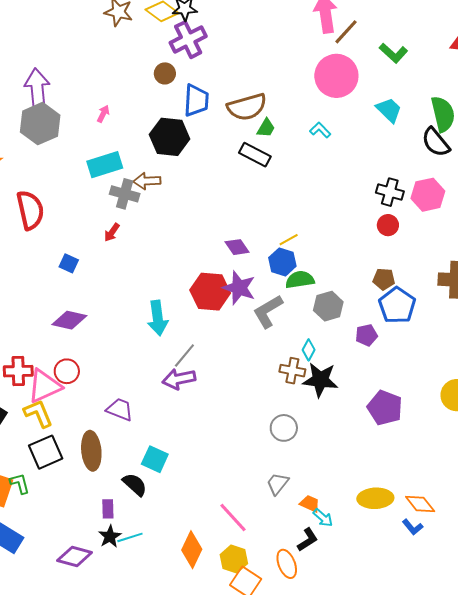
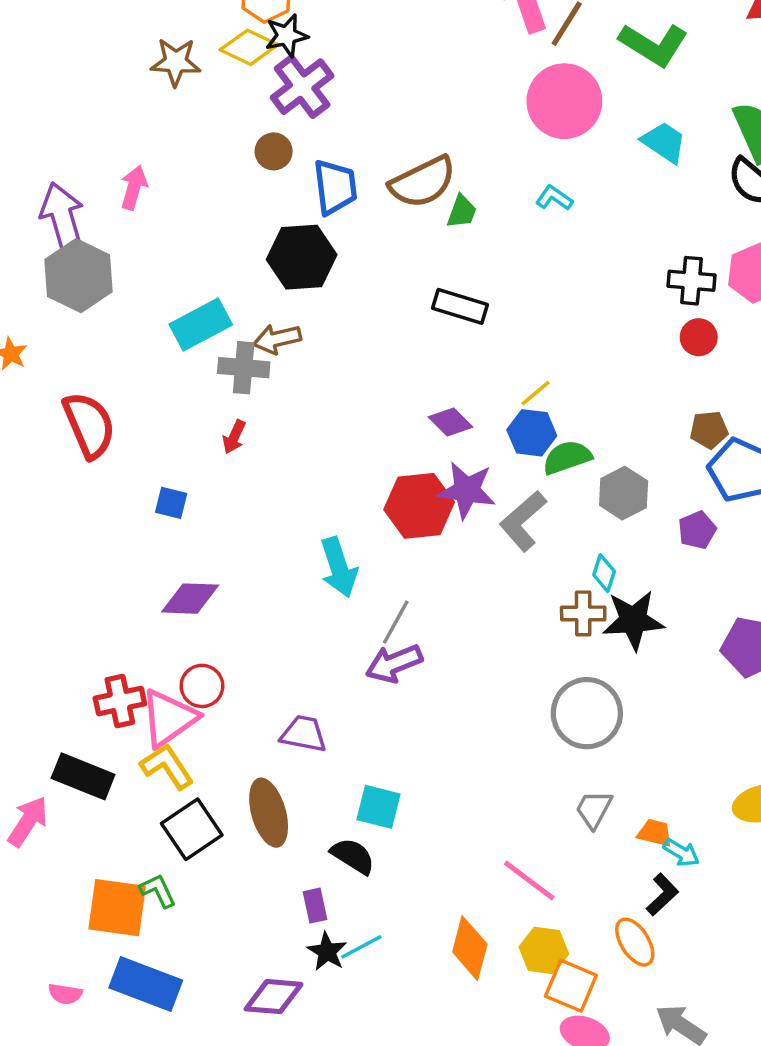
green L-shape: (393, 53) -> (654, 45), size x1.4
pink arrow: (103, 114) -> (134, 188), moved, size x1.4
black rectangle: (255, 155) -> (460, 306), moved
gray circle: (284, 428) -> (587, 713), size x1.5

